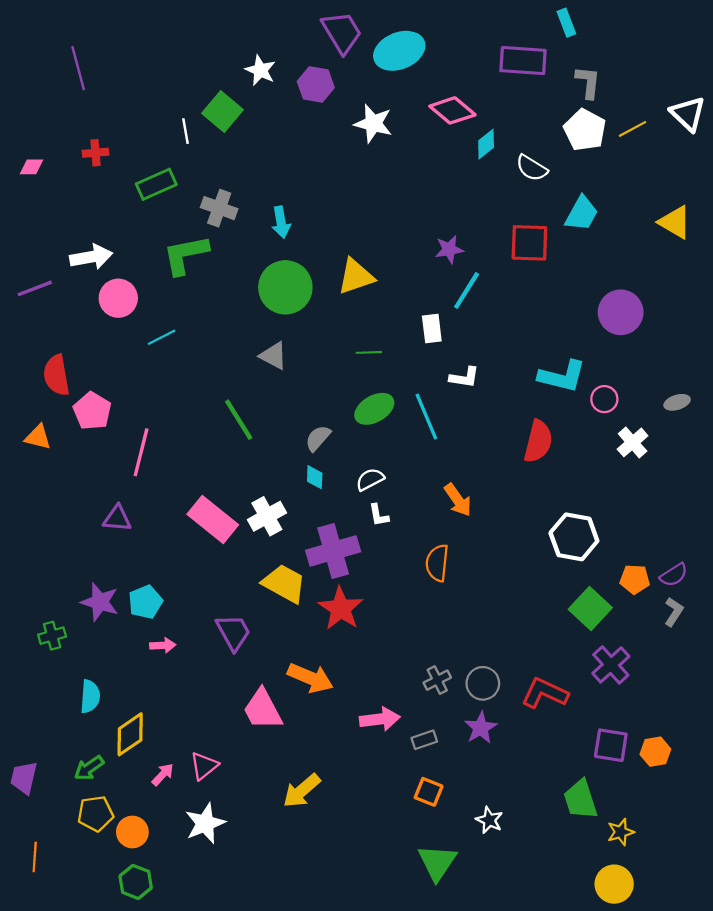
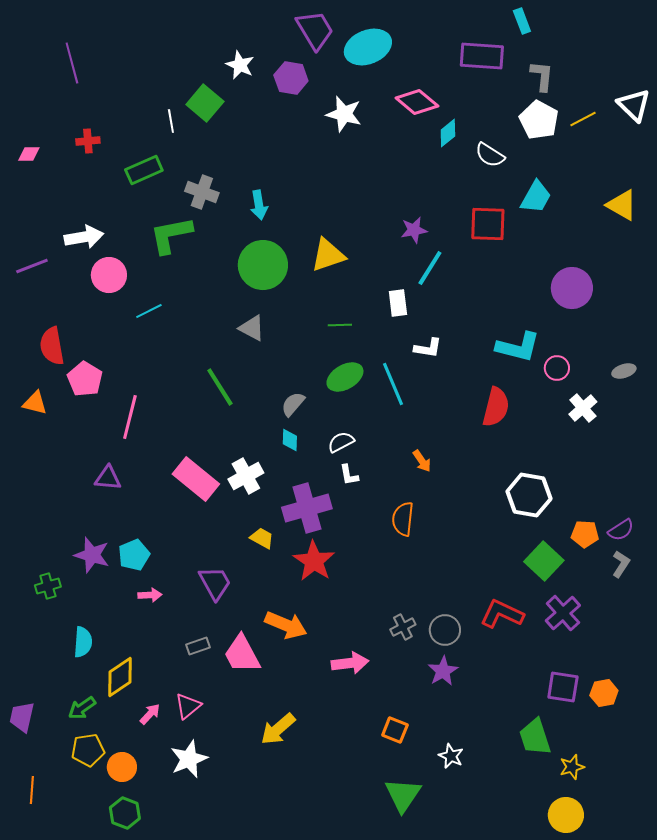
orange arrow: (458, 500) -> (422, 461), size x0.7
yellow trapezoid: (284, 584) -> (262, 538), size x0.6
red L-shape: (545, 693) -> (502, 614), moved
gray rectangle: (424, 740) -> (198, 646), moved

